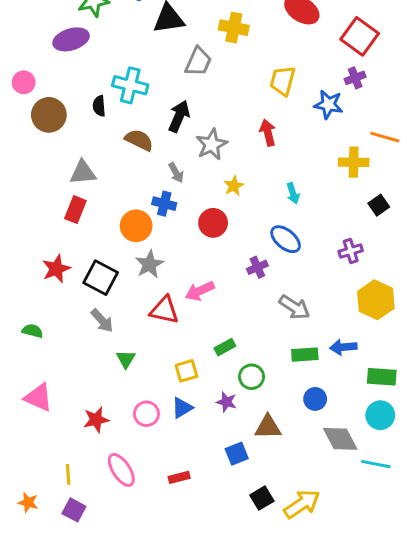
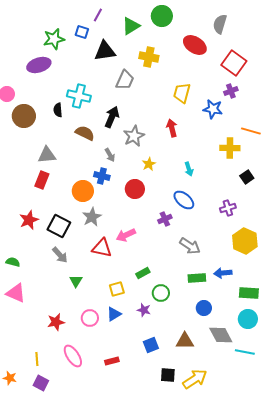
pink triangle: (38, 397) -> (16, 293), moved
brown triangle: (268, 427) -> (185, 341), moved
black square: (262, 498) -> (168, 375), turned 35

